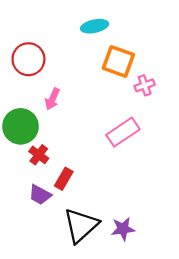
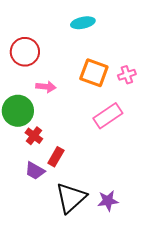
orange square: (118, 61) -> (94, 73), moved
pink arrow: (52, 99) -> (46, 87), turned -108

